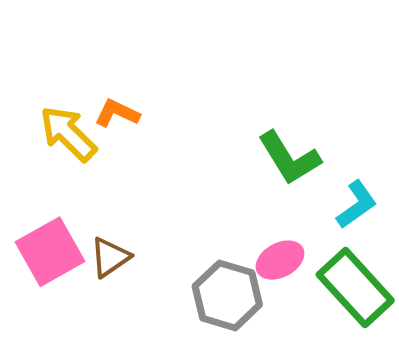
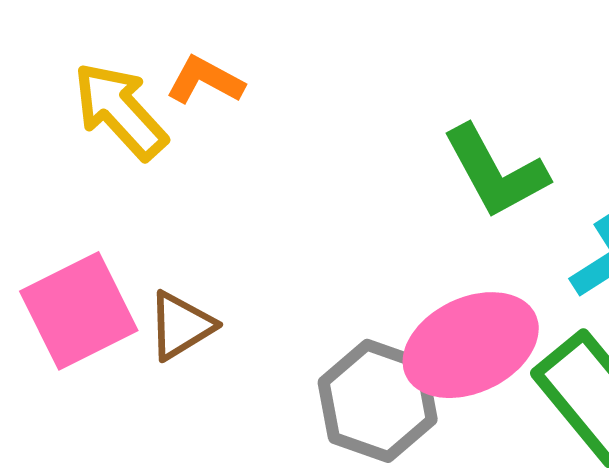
pink ellipse: (280, 260) -> (471, 345), size x1.6

